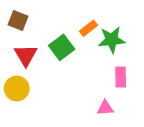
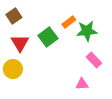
brown square: (18, 21) -> (14, 16), turned 35
pink rectangle: (121, 77) -> (94, 60), turned -42

